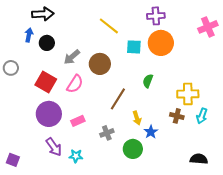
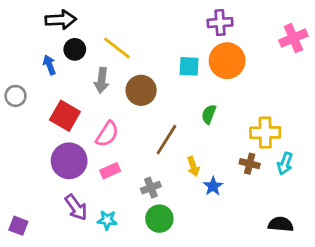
yellow line: (109, 26) -> (117, 48), moved
blue arrow: (29, 35) -> (49, 65), moved, turned -32
black circle: (47, 43) -> (75, 49), moved
gray arrow: (72, 57) -> (102, 80), turned -42
pink semicircle: (75, 84) -> (107, 134), moved
green circle: (133, 149) -> (159, 219), moved

